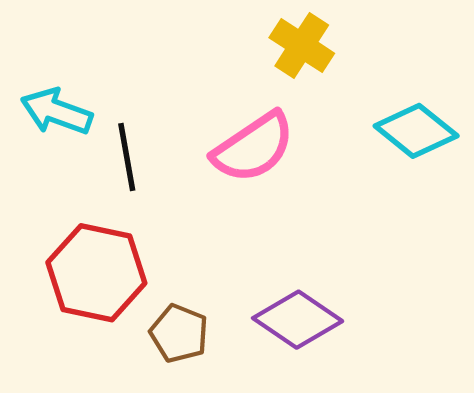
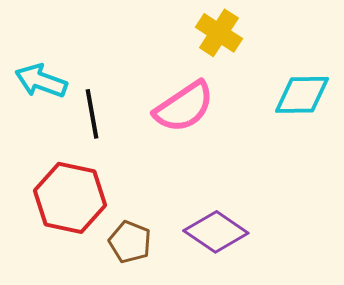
cyan diamond: (416, 131) -> (302, 95), turned -40

